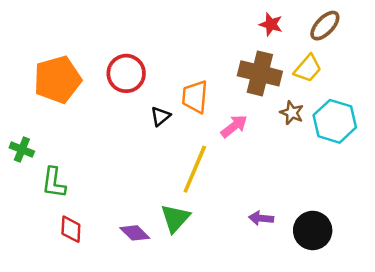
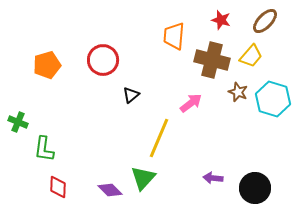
orange pentagon: (57, 80) -> (47, 65), size x0.7
orange trapezoid: (195, 97) -> (174, 36), moved

